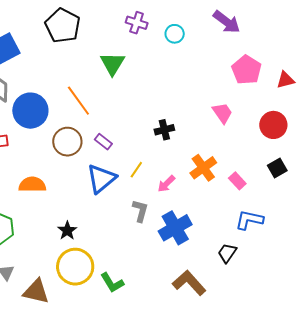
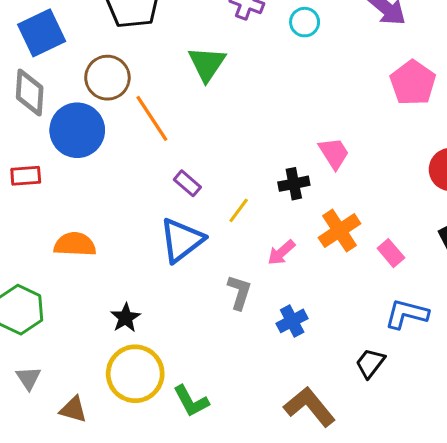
pink trapezoid: (222, 113) -> (334, 153), moved
black cross: (164, 130) -> (294, 184), moved
brown circle: (67, 142) -> (107, 78), moved
yellow line: (136, 170) -> (239, 210), moved
blue cross: (175, 228) -> (292, 321), size x0.6
brown triangle: (36, 292) -> (73, 409), size x0.7

